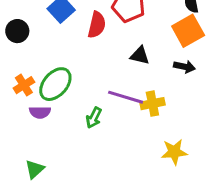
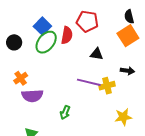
black arrow: (185, 67) -> (127, 71), moved
green ellipse: (55, 84) -> (46, 42), moved
purple semicircle: (40, 112) -> (32, 96), size x1.5
green arrow: (94, 118) -> (65, 112), moved

